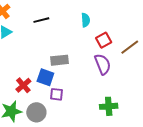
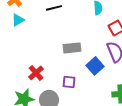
blue square: (45, 77) -> (95, 66), moved, turned 30

